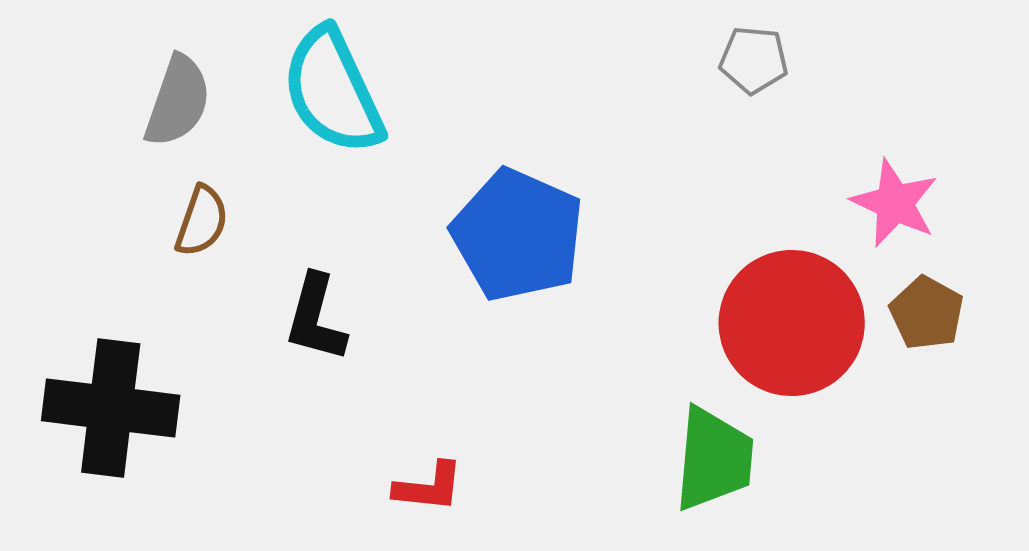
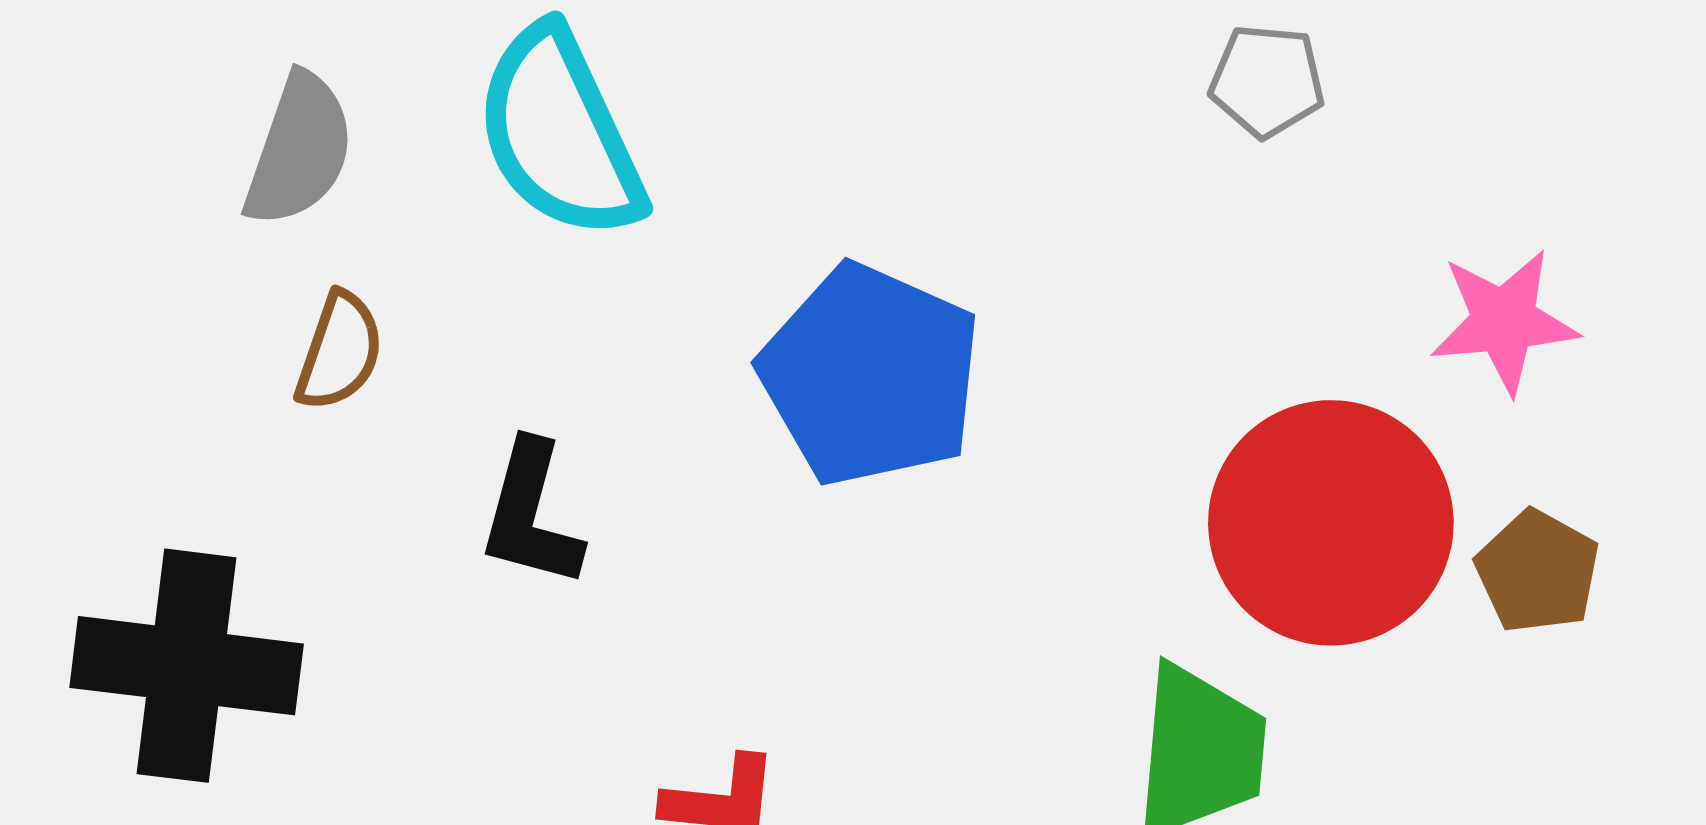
pink star: (895, 203) -> (1504, 321), turned -30
brown pentagon: (927, 313) -> (1538, 572), moved

